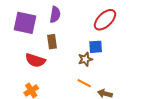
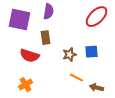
blue square: (96, 47) -> (92, 52), moved
brown star: (85, 59) -> (70, 55), moved

